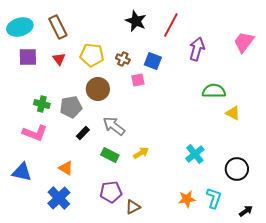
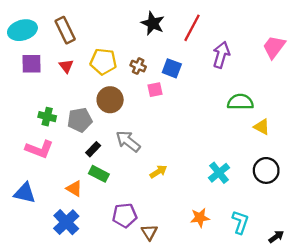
green rectangle: (110, 155) -> (99, 174), moved
black circle: (237, 169) -> (266, 170), moved
orange star: (187, 199) -> (200, 218), moved
brown triangle: (133, 207) -> (149, 232), turned -35

